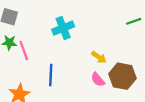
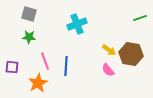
pink line: (24, 50) -> (45, 61), moved
brown hexagon: (122, 76) -> (131, 54), moved

